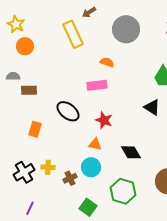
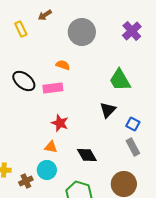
yellow rectangle: (73, 34) -> (21, 29), moved, size x0.6
black triangle: (152, 107) -> (108, 110), turned 42
black ellipse: (68, 111) -> (24, 81), moved

